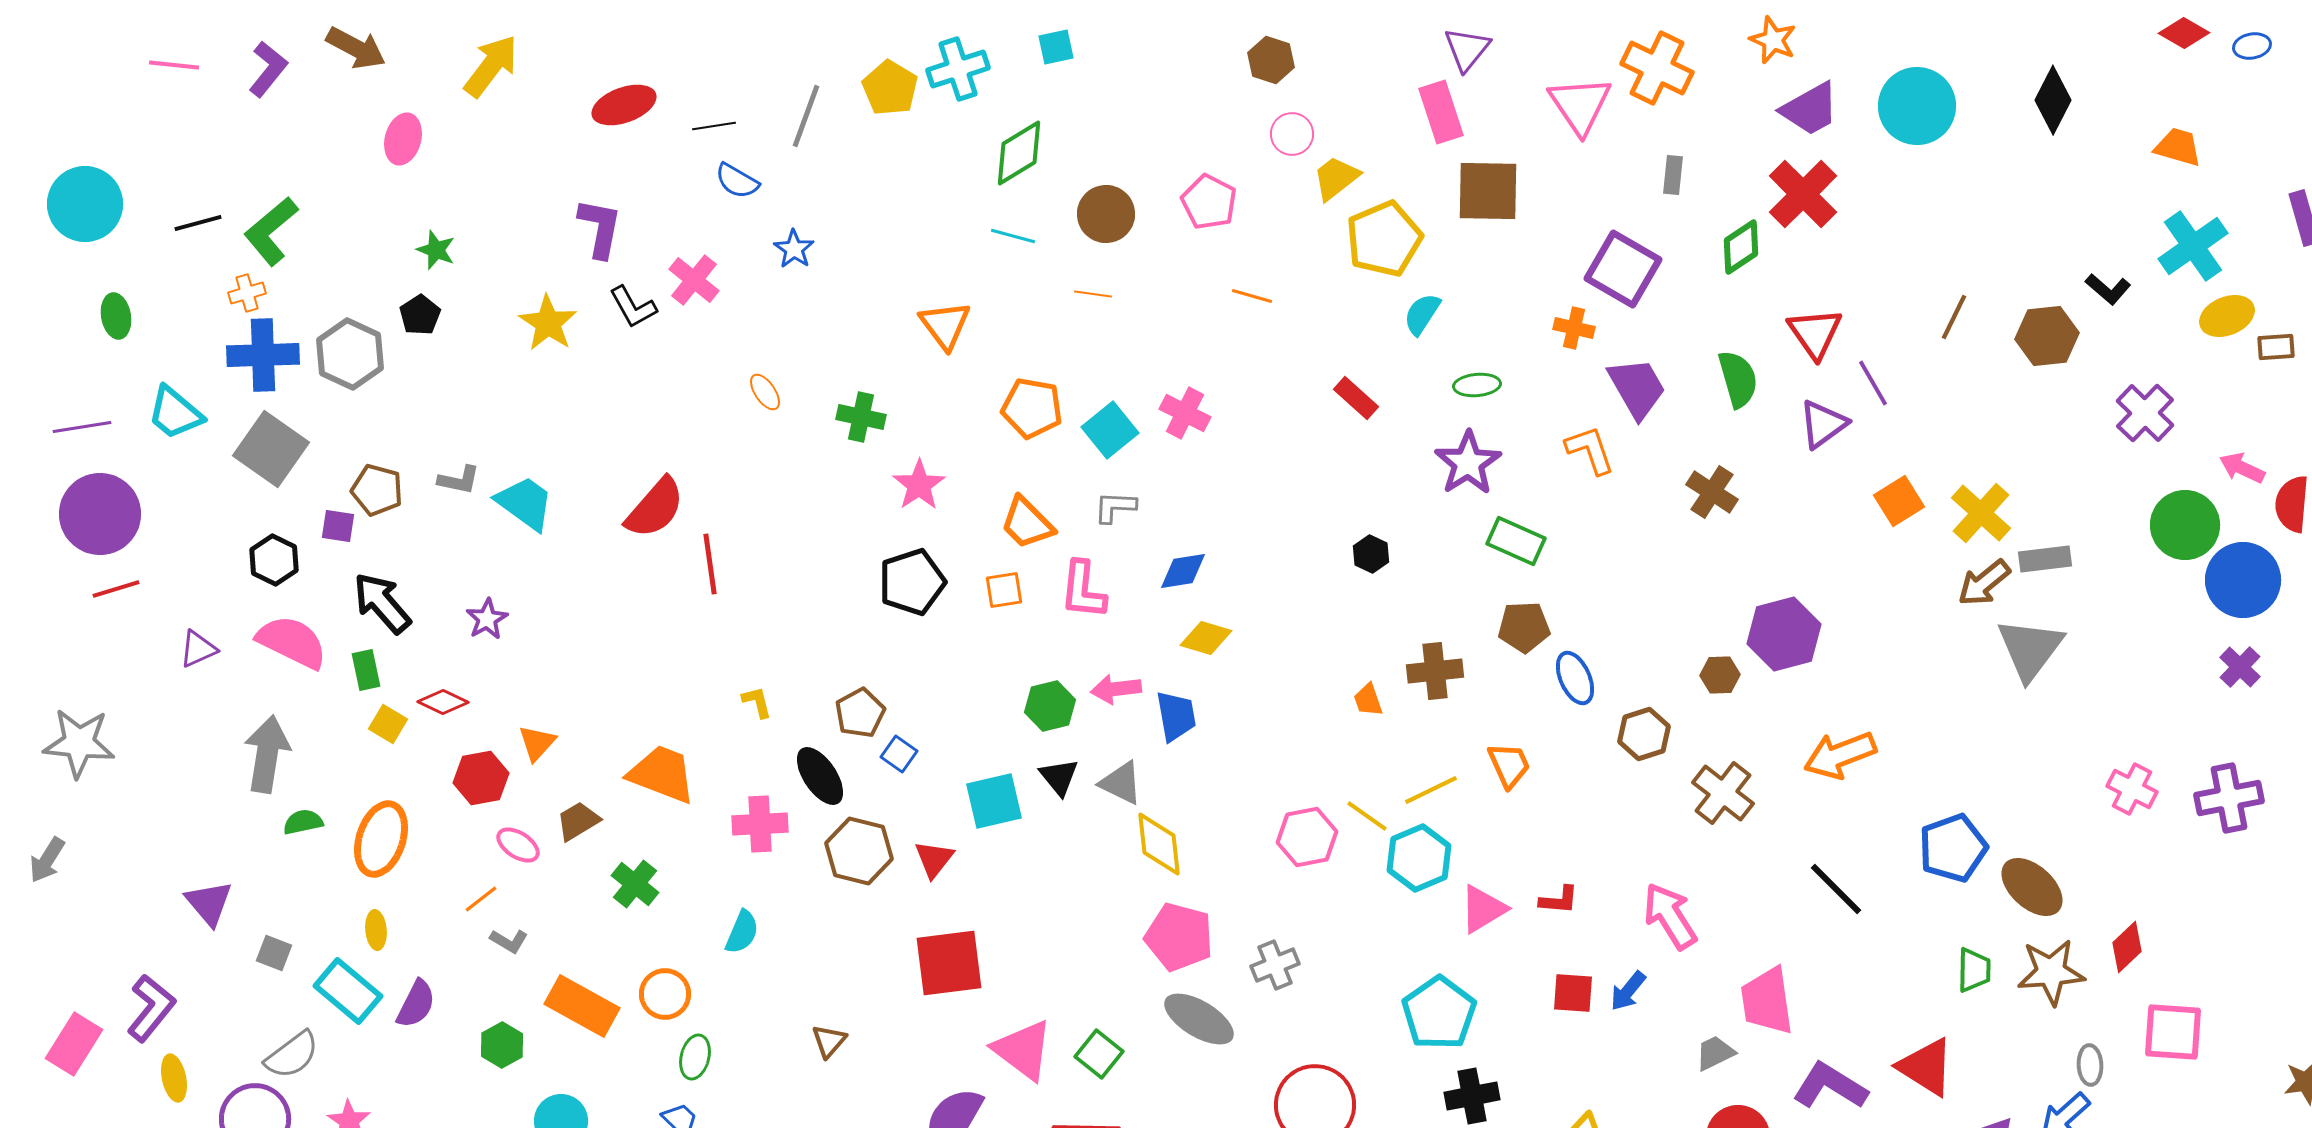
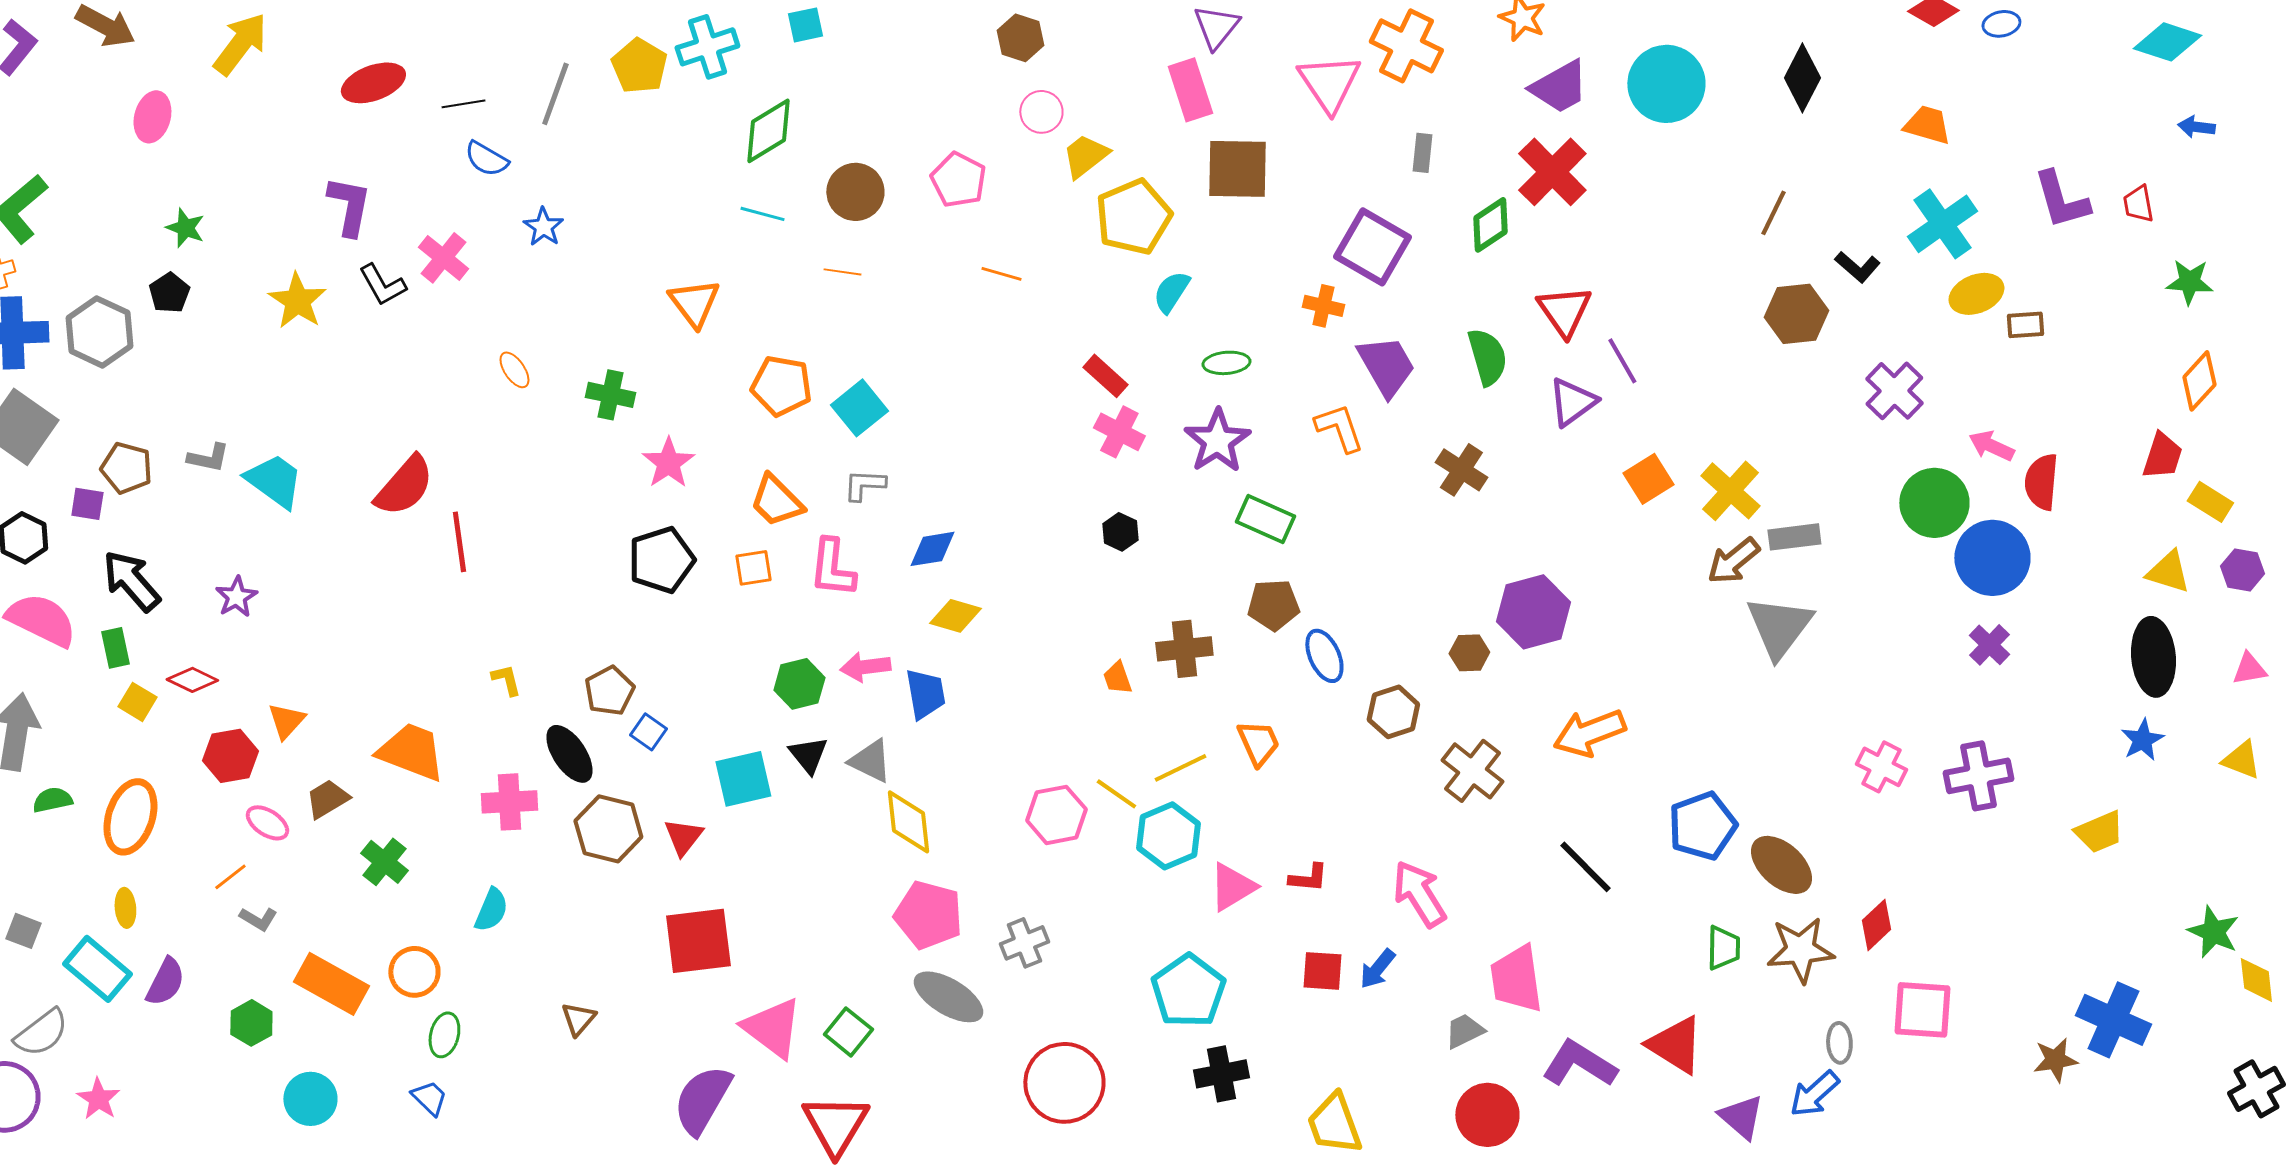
brown line: (1954, 317) -> (1773, 213), moved
pink cross: (1185, 413) -> (1119, 432), moved

